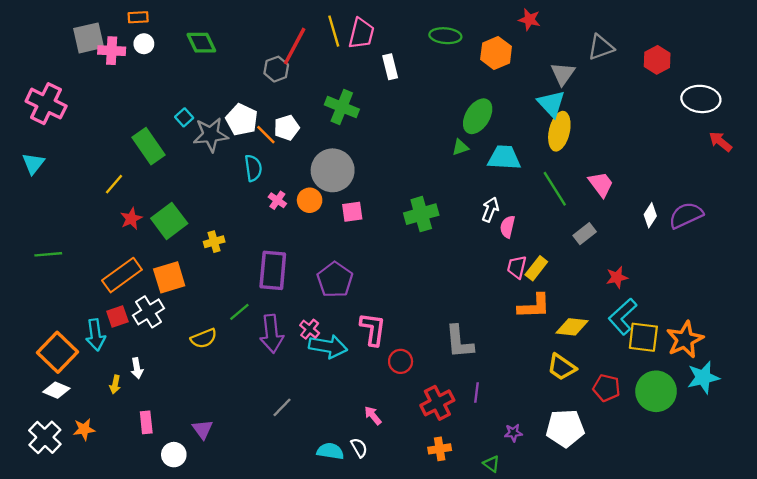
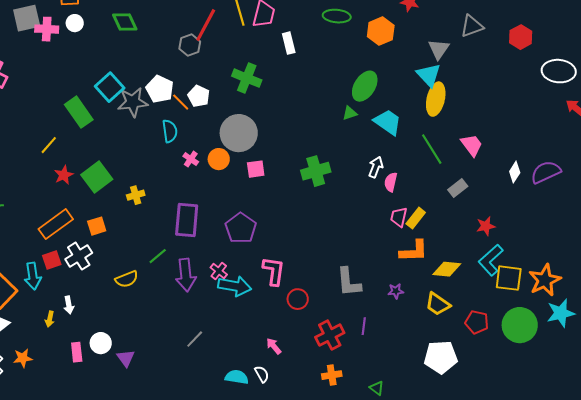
cyan square: (184, 117) -> (110, 87), size x1.8
white pentagon: (287, 128) -> (199, 96), turned -30
cyan trapezoid: (504, 158) -> (388, 122), turned 32
orange square: (169, 277) -> (97, 226), size x0.7
purple star: (513, 433) -> (396, 291), moved
white circle: (174, 455) -> (101, 343), moved

